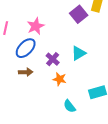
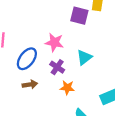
purple square: (79, 14) -> (79, 16), turned -30
pink star: (36, 26) -> (54, 42), moved, turned -30

